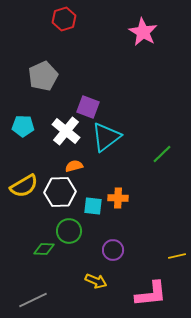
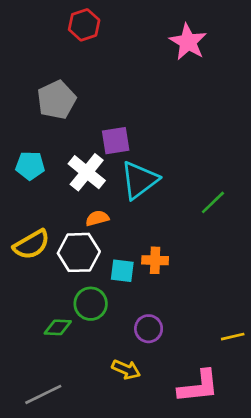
purple square: (88, 107) -> (116, 141), turned -30

